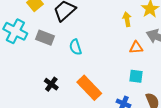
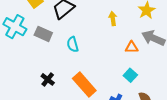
yellow arrow: (127, 19) -> (113, 19), moved
cyan square: (136, 76) -> (130, 75), turned 32

